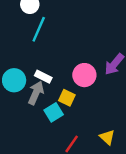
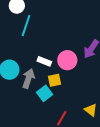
white rectangle: (43, 77) -> (44, 61), moved
yellow square: (67, 98) -> (54, 80), turned -32

